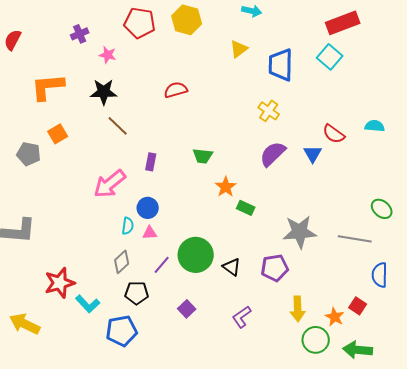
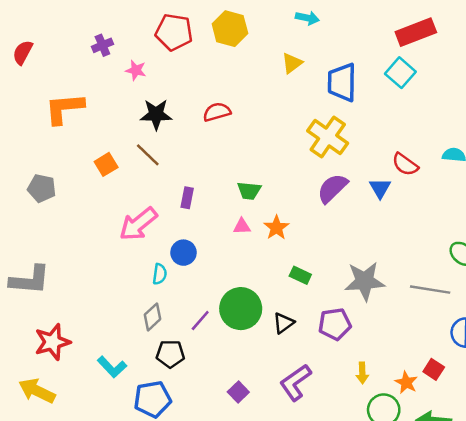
black star: (104, 92) -> (156, 114), moved
yellow cross: (269, 111) -> (328, 137), size x1.6
orange square: (58, 134) -> (106, 164), moved
green rectangle: (246, 208) -> (300, 275), moved
pink triangle: (150, 233) -> (242, 226), moved
black triangle: (232, 267) -> (284, 323), turned 48
red star: (60, 283) -> (52, 342), moved
purple square: (187, 309) -> (238, 392), moved
yellow arrow: (298, 309) -> (362, 373), size x0.7
purple L-shape: (242, 317) -> (295, 382), size x1.4

